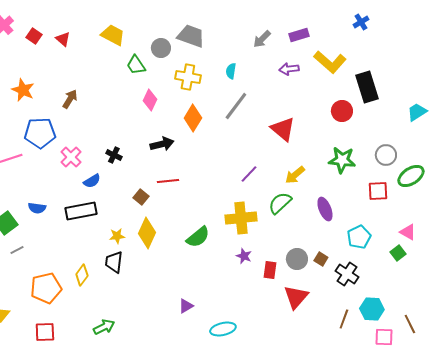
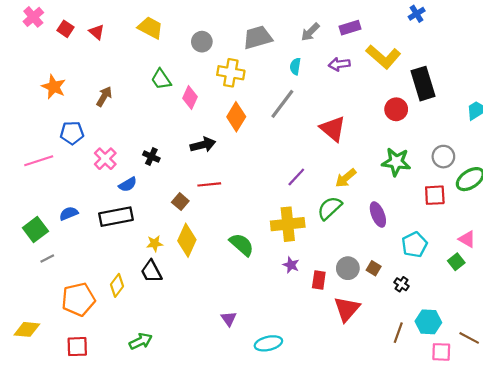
gray trapezoid: (191, 36) -> (258, 37), moved, turned -36
green trapezoid: (136, 65) -> (161, 79), moved
cyan semicircle: (231, 71) -> (295, 66), moved
blue pentagon: (40, 133) -> (72, 133), size x0.7
blue semicircle: (37, 208) -> (69, 213), turned 150
green semicircle: (198, 237) -> (242, 245), turned -100
black trapezoid: (114, 262) -> (151, 271), turned -35
black cross: (347, 274) -> (402, 284), size x0.6
purple triangle: (186, 306) -> (229, 319), turned -35
brown line: (410, 324) -> (469, 338), turned -36

